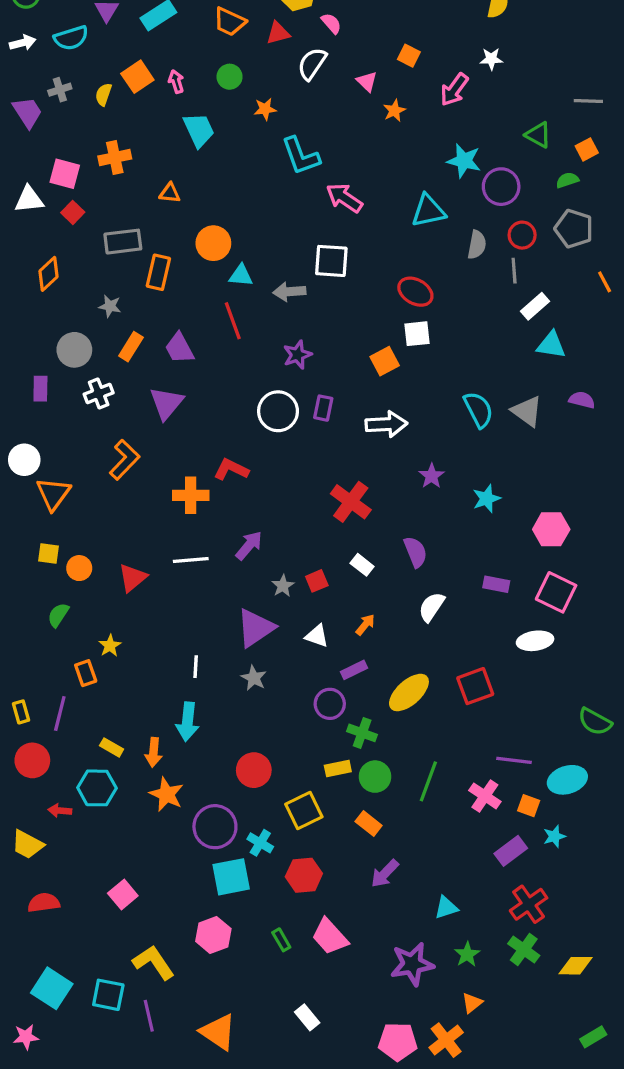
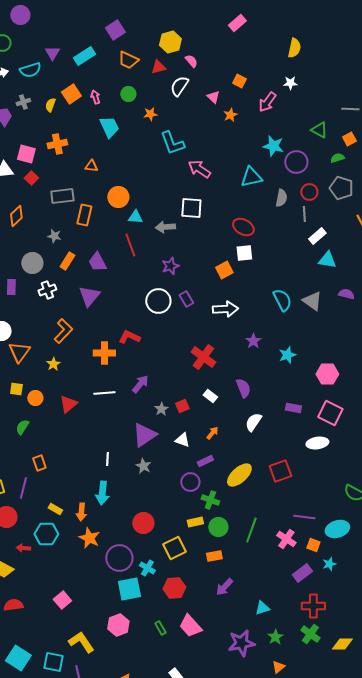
purple rectangle: (323, 408) -> (186, 299), turned -42
yellow star: (110, 646) -> (53, 364), moved
orange rectangle: (369, 823) -> (214, 556), turned -49
red cross: (529, 904) -> (313, 606), turned 35

